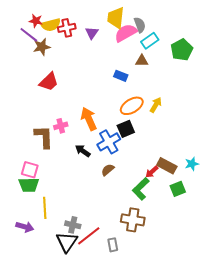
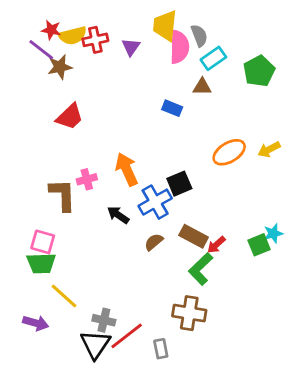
pink semicircle: (126, 33) -> (179, 47), turned 120
yellow arrow: (156, 105) -> (269, 149), moved, turned -147
orange ellipse: (132, 106) -> (229, 152), moved
brown rectangle: (167, 166) -> (194, 236), moved
green square: (178, 189) -> (259, 245), moved
yellow line: (45, 208) -> (64, 296), turned -45

